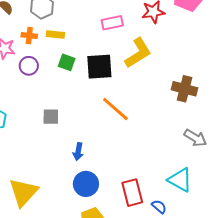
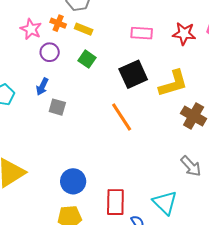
yellow L-shape: (138, 53) -> (173, 84), moved
black square: (99, 67) -> (133, 74), moved, turned -36
blue arrow: (78, 152) -> (42, 87), moved

